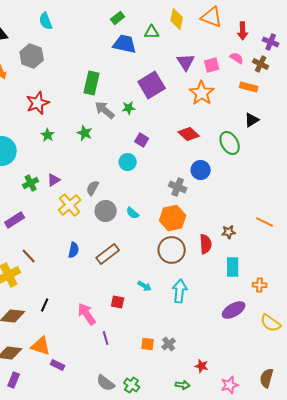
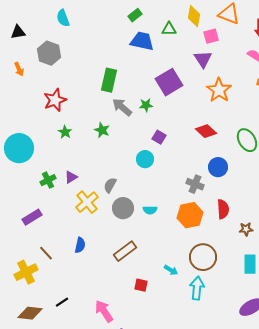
pink square: (212, 65) -> (211, 36), moved
cyan semicircle: (133, 213) -> (150, 210), turned -40
red semicircle: (206, 244) -> (223, 209), moved
blue semicircle: (74, 250) -> (80, 245), moved
brown circle: (172, 250) -> (203, 257), moved
cyan arrow: (145, 286) -> (171, 270), moved
red square: (118, 302) -> (141, 285), moved
black line: (45, 305) -> (62, 302), turned 32

